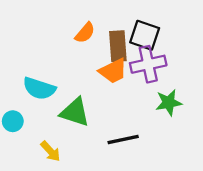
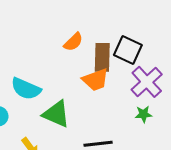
purple cross: (148, 64) -> (147, 82), moved, turned -36
green star: (169, 103) -> (143, 114), size x0.7

